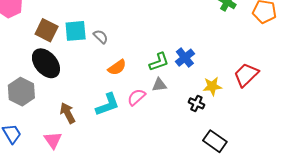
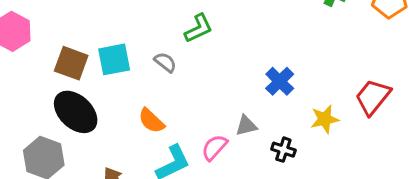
gray semicircle: (101, 37) -> (165, 62), moved
green L-shape: (159, 62) -> (199, 28), moved
orange semicircle: (117, 67) -> (151, 121), moved, turned 84
black cross: (196, 103) -> (283, 150), moved

